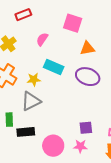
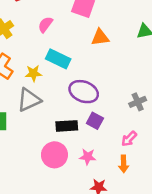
purple ellipse: (88, 77) -> (84, 92), moved
purple square: (86, 128) -> (95, 121), moved, turned 32
black rectangle: (26, 132) -> (67, 126), moved

